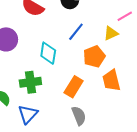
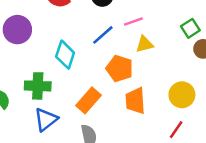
pink line: (125, 16) -> (133, 21), moved
orange pentagon: (94, 57) -> (120, 69), turned 30
blue triangle: (28, 114) -> (46, 119), moved

